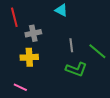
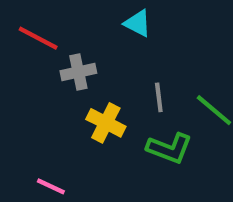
red line: (14, 17) -> (38, 38), turned -48
yellow cross: (29, 57) -> (106, 123), moved, turned 30

